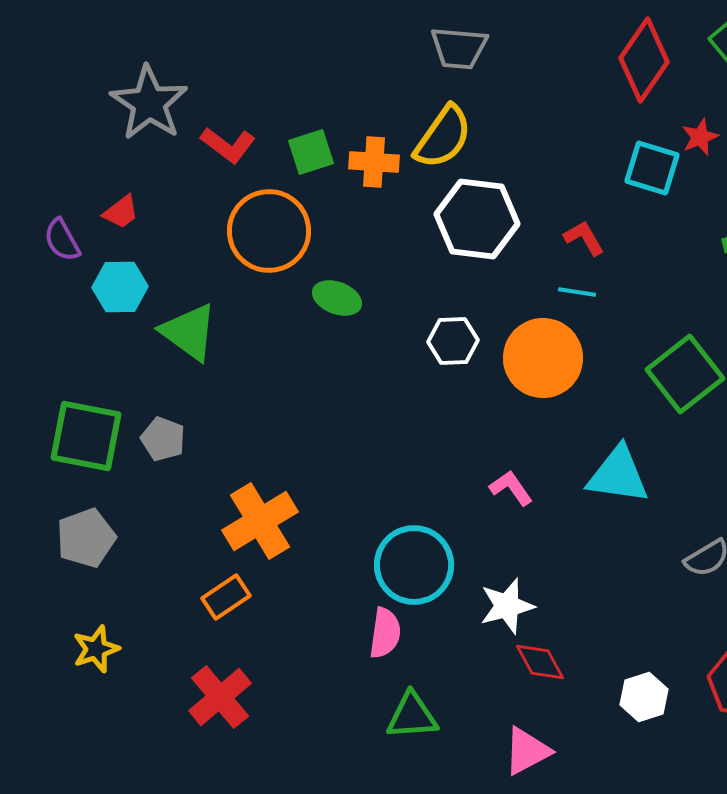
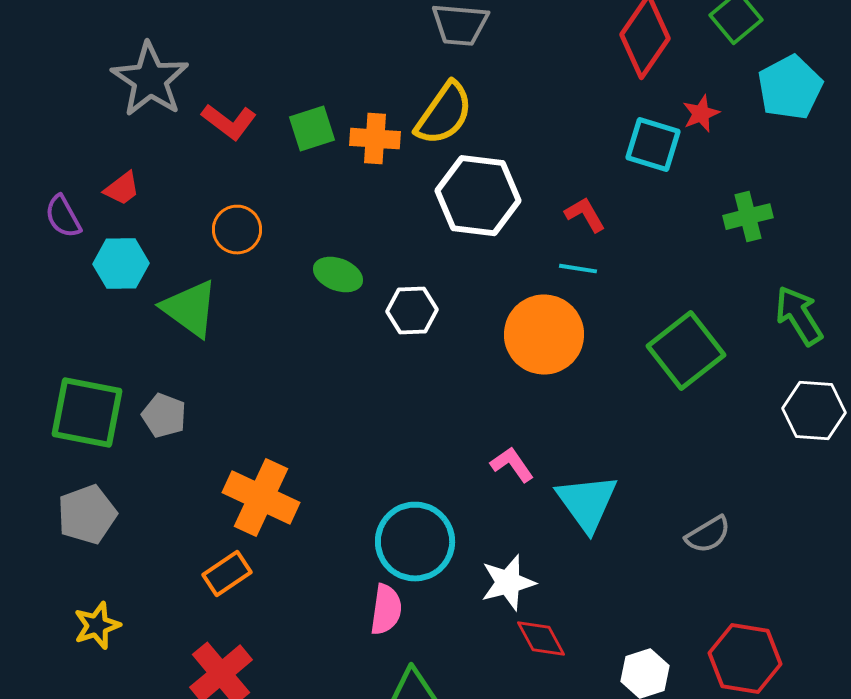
orange circle: (269, 231) -> (237, 230), moved, size x0.6
white hexagon: (453, 341) -> (412, 311), moved
cyan triangle: (618, 475) -> (587, 503), moved, turned 46
orange cross: (260, 521) -> (261, 498), turned -34

